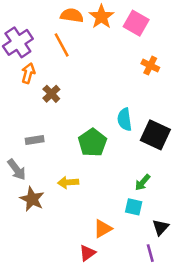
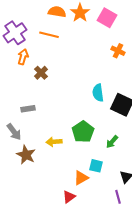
orange line: (62, 45) -> (49, 35), turned -48
green pentagon: (92, 143) -> (83, 132), moved
cyan square: (134, 207) -> (96, 166), moved

